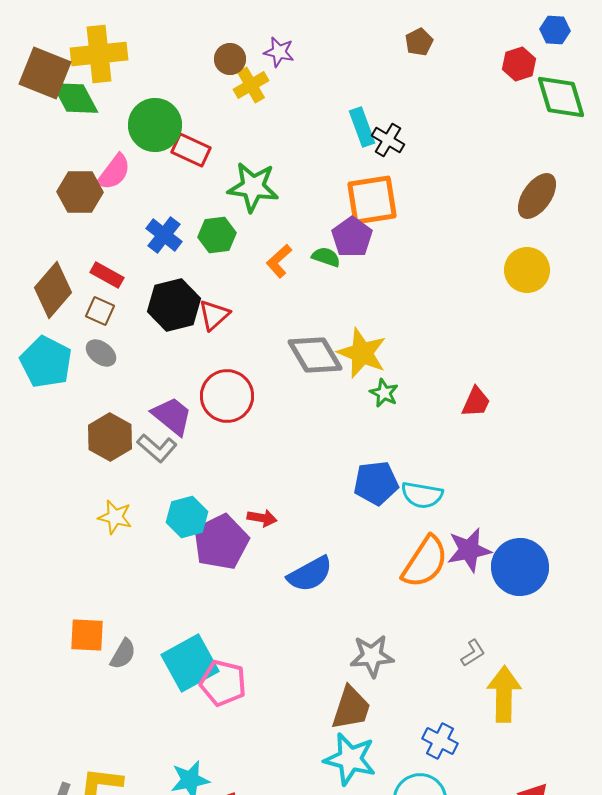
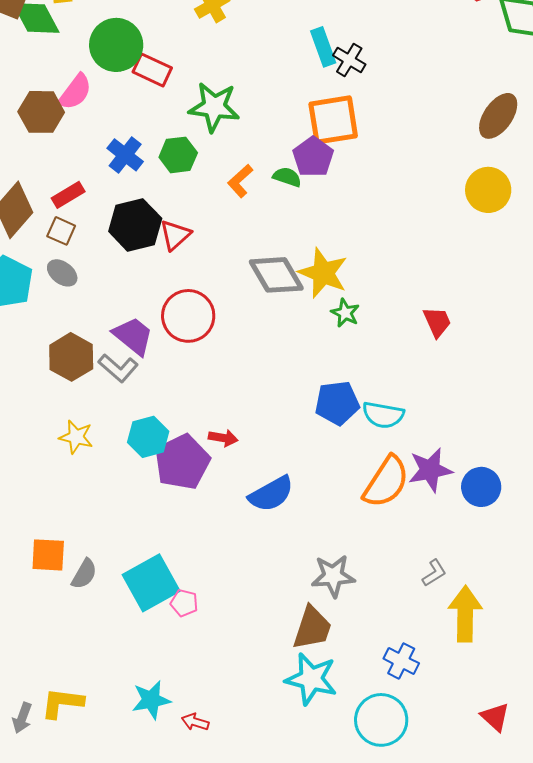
red rectangle: (107, 275) -> (68, 195), turned -60
red trapezoid: (476, 402) -> (437, 322), turned -48
blue circle: (520, 567) -> (481, 487), size x0.7
pink pentagon: (223, 683) -> (184, 603), size x0.6

